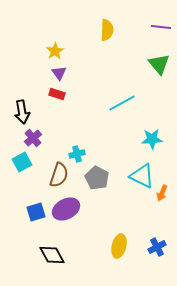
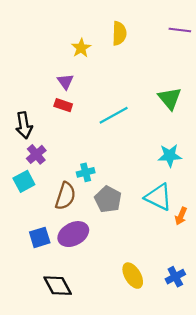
yellow star: (55, 51) -> (81, 48), moved
green triangle: (159, 64) -> (170, 98), moved
cyan line: (122, 103) -> (114, 115), moved
yellow ellipse: (119, 246) -> (133, 276), turned -45

